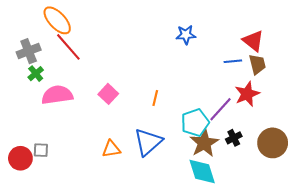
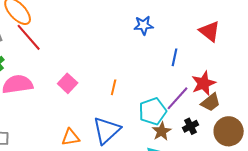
blue line: (233, 61) -> (175, 57), moved, turned -72
brown trapezoid: (257, 64) -> (211, 102), moved, turned 65
brown star: (204, 143) -> (162, 131), size x0.7

